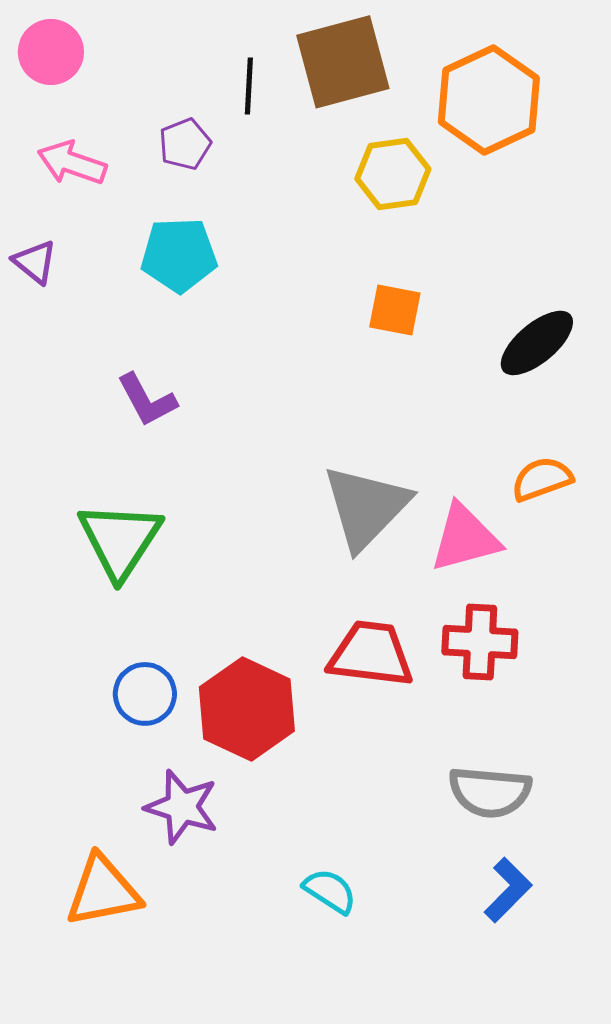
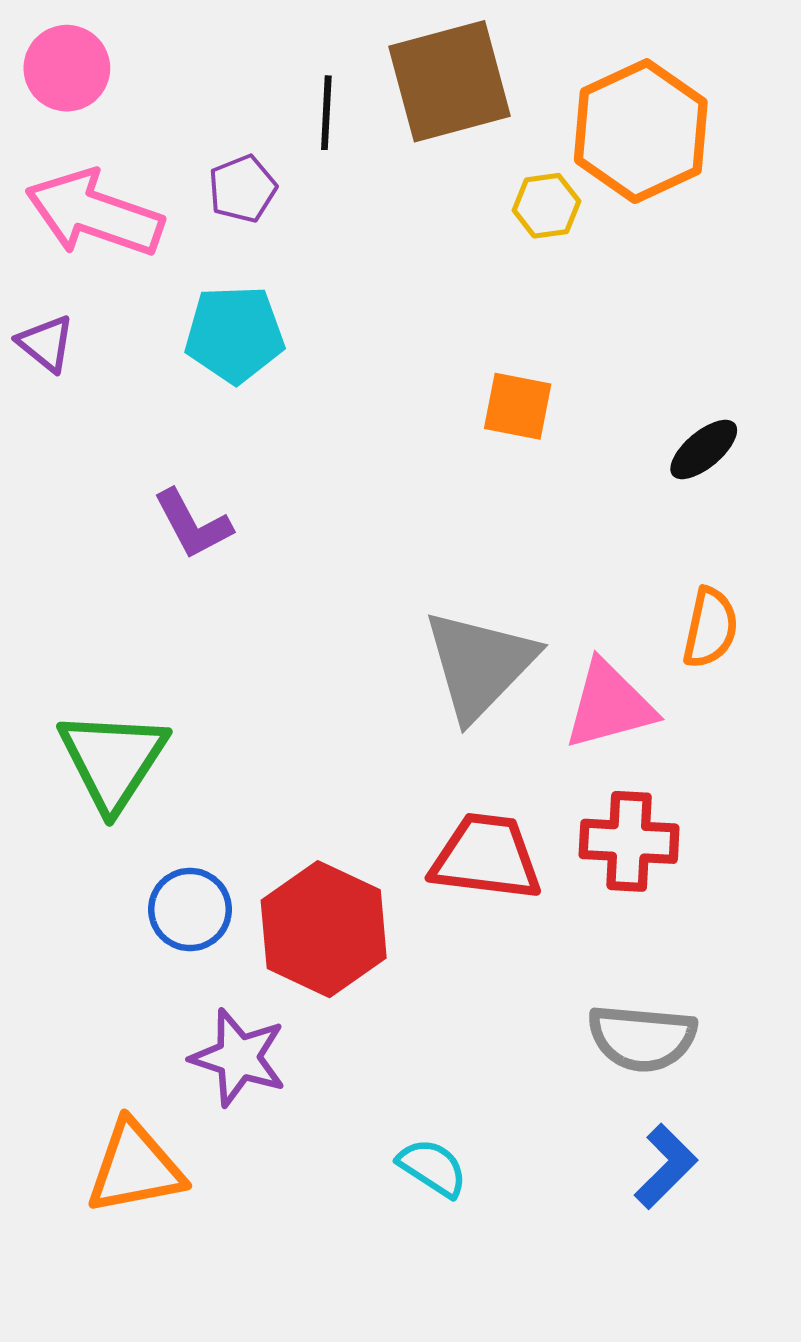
pink arrow: (72, 163) -> (94, 214), size x1.5
yellow hexagon: (393, 174) -> (546, 206), moved, size x0.7
black ellipse: (537, 343) -> (704, 449), size x0.7
orange semicircle: (542, 479) -> (710, 628), turned 122
green triangle: (120, 540) -> (113, 760), moved

